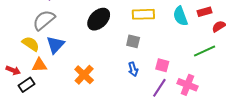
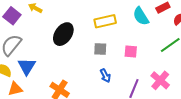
pink square: (162, 65) -> (131, 52), moved
pink cross: (188, 85) -> (160, 80), turned 30

